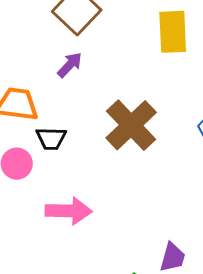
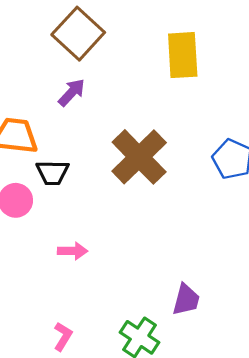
pink arrow: (69, 211) -> (72, 251), size x0.6

